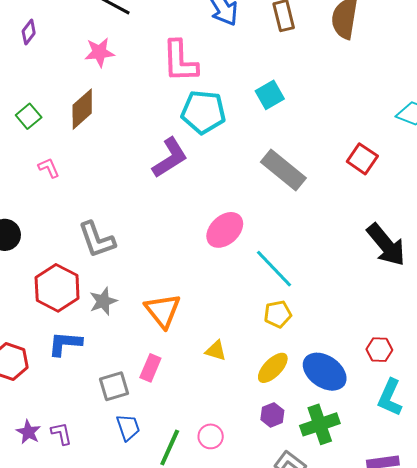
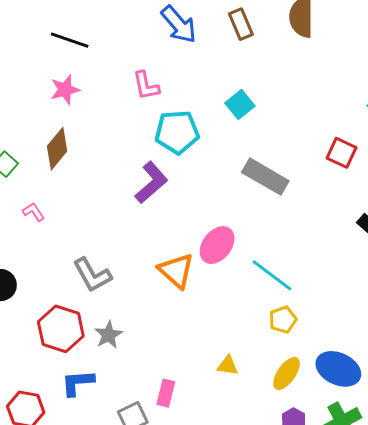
pink L-shape: (180, 61) -> (146, 86), size x0.7
orange triangle: (163, 311) -> (176, 271), moved

